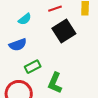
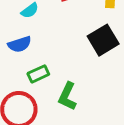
black square: (64, 31) -> (103, 40), moved

